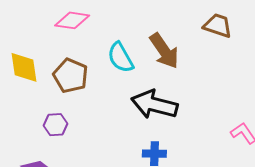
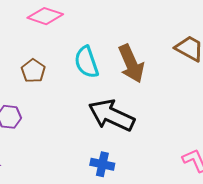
brown pentagon: (71, 76) -> (33, 71), size x0.7

